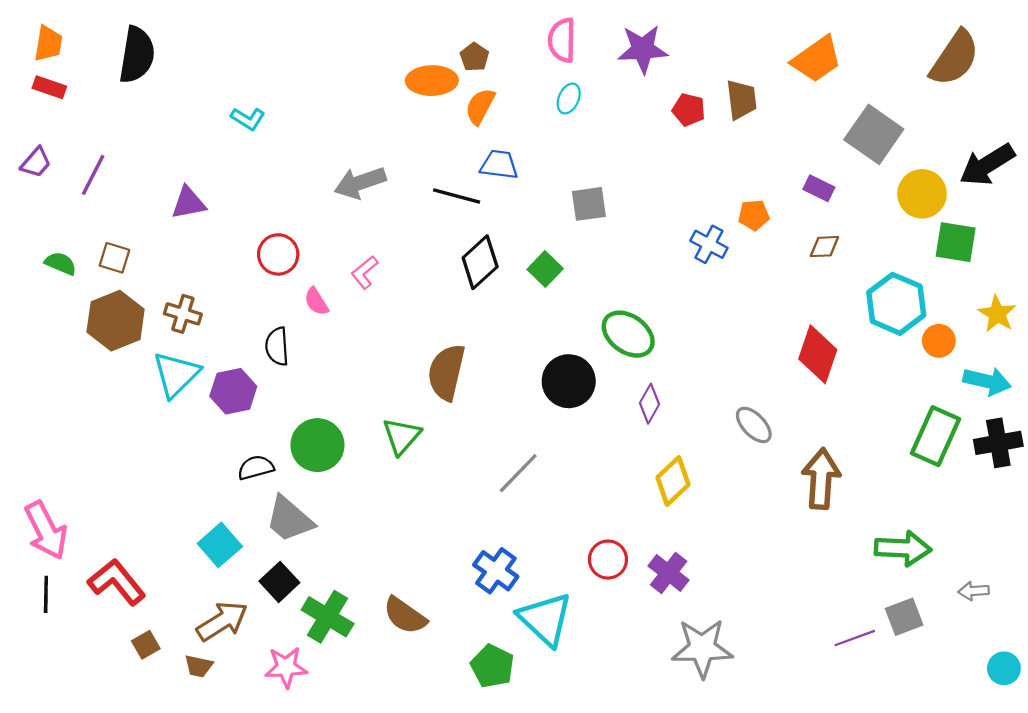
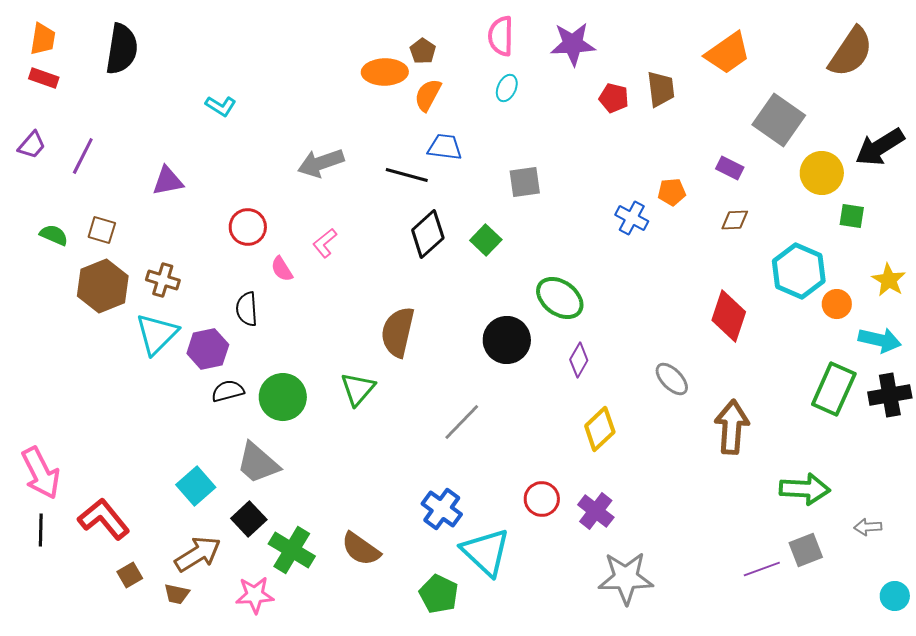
green square: (956, 242) -> (852, 216), size x0.7
black semicircle: (256, 468) -> (228, 391), moved

